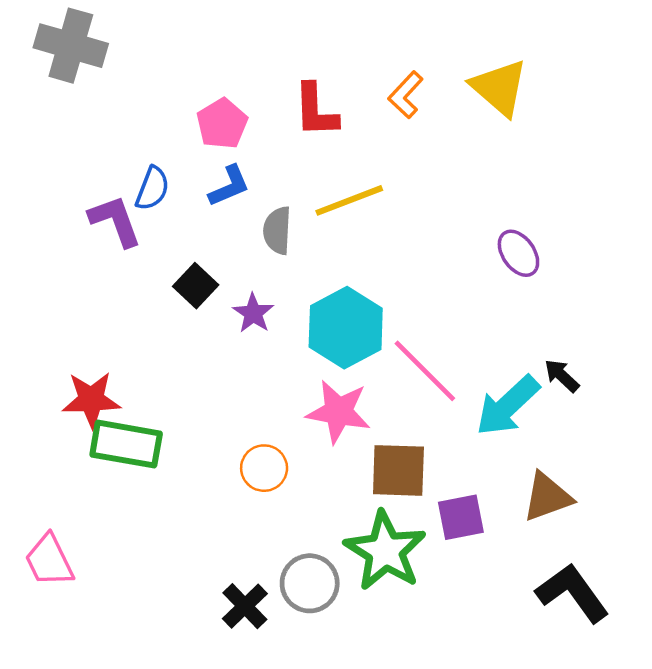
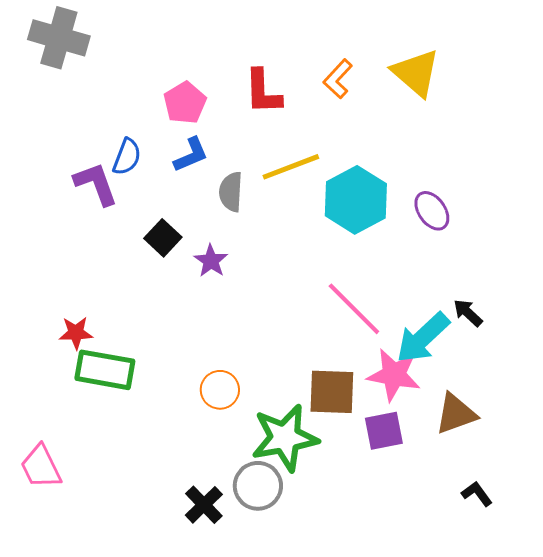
cyan hexagon: (346, 328) -> (356, 200), moved
red star: (91, 400) -> (76, 333), size x0.7
pink star: (338, 412) -> (394, 375), moved
green star: (385, 551) -> (285, 438), moved, turned 30
black L-shape: (572, 593) -> (477, 494), size x0.5

